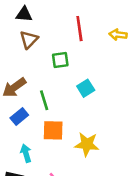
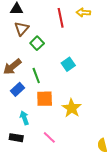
yellow arrow: (118, 35) -> (83, 13), moved
green square: (60, 60) -> (37, 43), moved, turned -32
yellow star: (87, 144) -> (72, 108), turned 30

